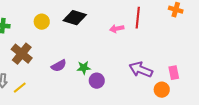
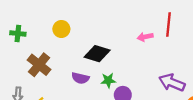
black diamond: (75, 18) -> (97, 54), moved
purple semicircle: (59, 66) -> (80, 78), turned 42

